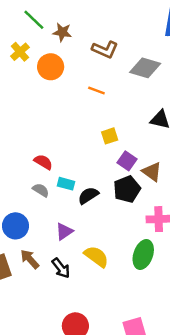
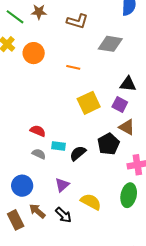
brown star: (62, 32) -> (39, 12), moved
brown L-shape: (105, 50) -> (77, 21), moved
yellow square: (110, 136) -> (89, 103), size x1.6
purple square: (127, 161) -> (120, 104), moved

